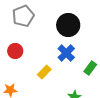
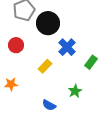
black circle: (68, 25) -> (48, 23), moved

